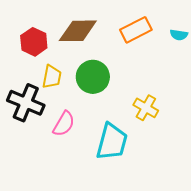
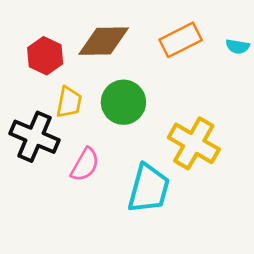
yellow cross: (146, 108) -> (194, 143), size x1.5

